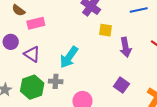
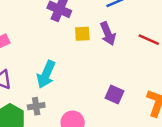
purple arrow: (126, 47) -> (108, 34), moved

